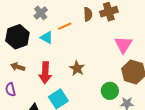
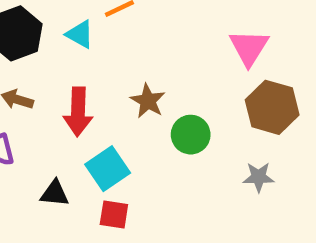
green circle: (110, 91) -> (191, 135), moved

